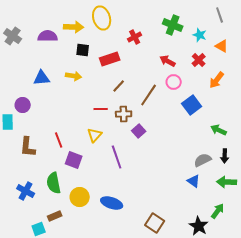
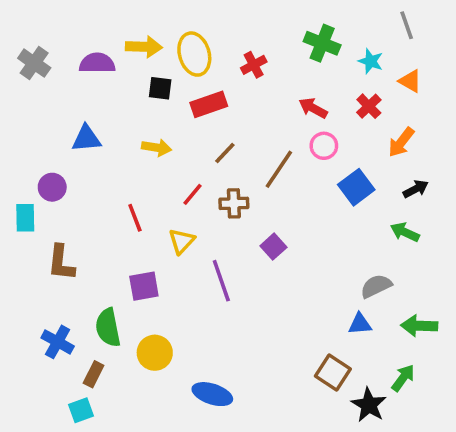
yellow ellipse: (102, 18) -> (194, 54), moved
yellow arrow: (74, 76) -> (157, 148), moved
red line: (101, 109) -> (193, 194), turned -48
purple square: (139, 131) -> (273, 247), moved
red line: (59, 140) -> (135, 218), moved
black arrow: (225, 156) -> (416, 189), moved, turned -120
purple square: (74, 160) -> (144, 286), turned -30
blue triangle: (194, 181) -> (360, 324), turned -40
blue ellipse: (112, 203) -> (212, 394), moved
brown rectangle: (55, 216) -> (94, 374), moved, turned -40
brown square: (155, 223) -> (333, 373), moved

